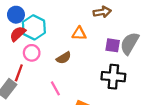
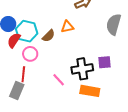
purple square: (113, 45) -> (104, 62), moved
brown semicircle: (64, 58) -> (49, 36), moved
black cross: (113, 77) -> (82, 69), moved

